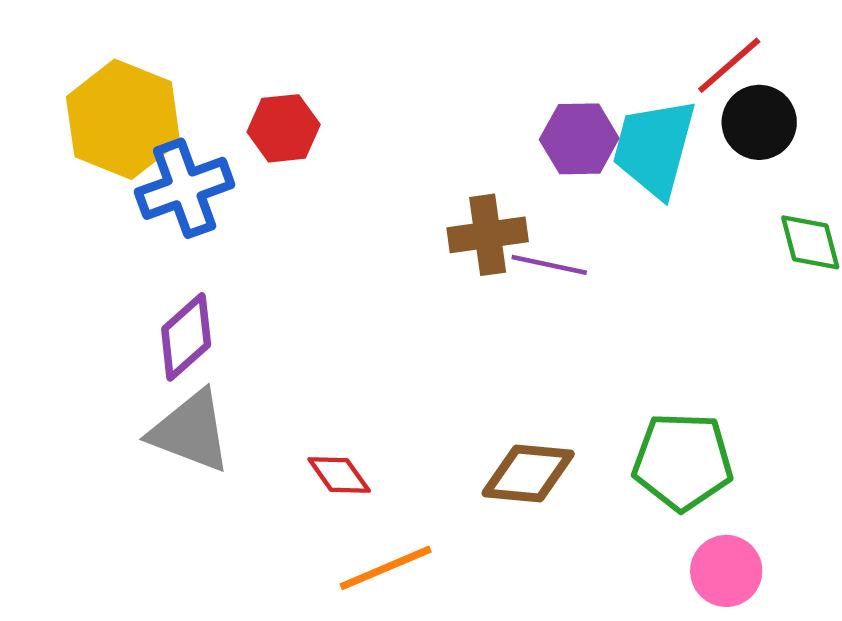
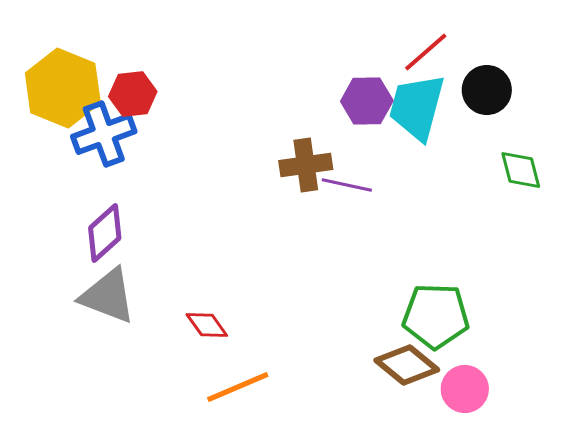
red line: (729, 65) -> (426, 52), moved
red hexagon: (284, 128) -> (133, 94), moved
brown diamond: (528, 473) -> (407, 365), moved, turned 34

